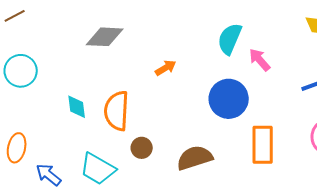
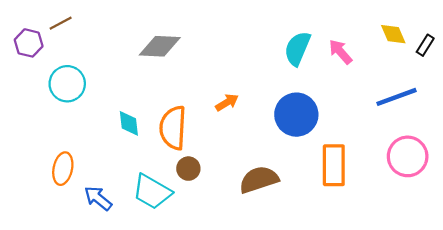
pink arrow: (260, 60) -> (340, 52), moved
orange arrow: (166, 68) -> (227, 102), moved
brown circle: (142, 148) -> (188, 169), moved

